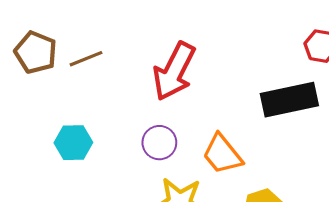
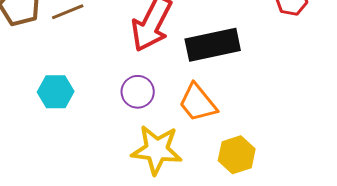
black rectangle: (289, 100) -> (213, 45), moved

